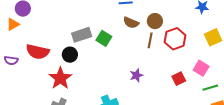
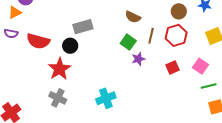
brown circle: (155, 21) -> (179, 11), moved
green square: (104, 38) -> (128, 42), moved
purple semicircle: (11, 60) -> (11, 33), moved
purple star: (136, 75) -> (138, 59), moved
red square: (179, 79) -> (172, 67), moved

